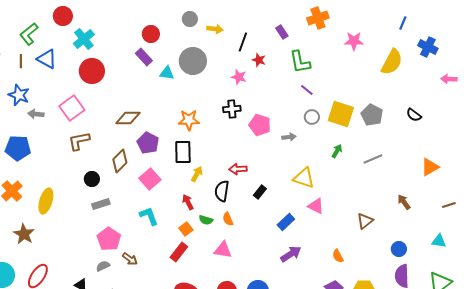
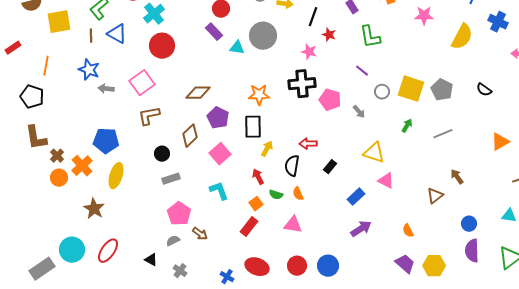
purple line: (307, 90) -> (362, 71), moved
black cross: (232, 109) -> (302, 84), size x1.5
gray arrow: (289, 137) -> (359, 112), turned 56
blue pentagon: (18, 148) -> (106, 141), moved
brown arrow: (404, 202) -> (457, 177), moved

